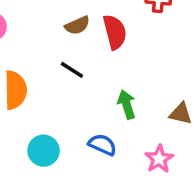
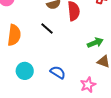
green arrow: (127, 104) -> (95, 43), moved, turned 77

